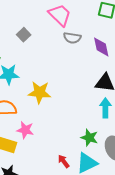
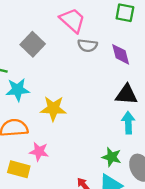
gray square: (24, 35) -> (33, 44), size x1.5

